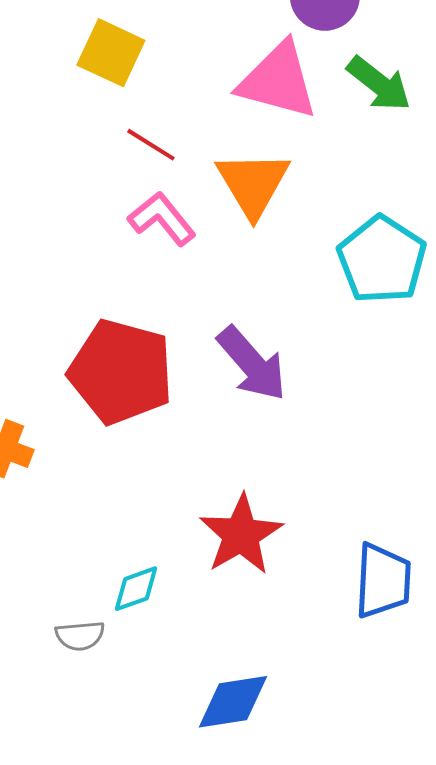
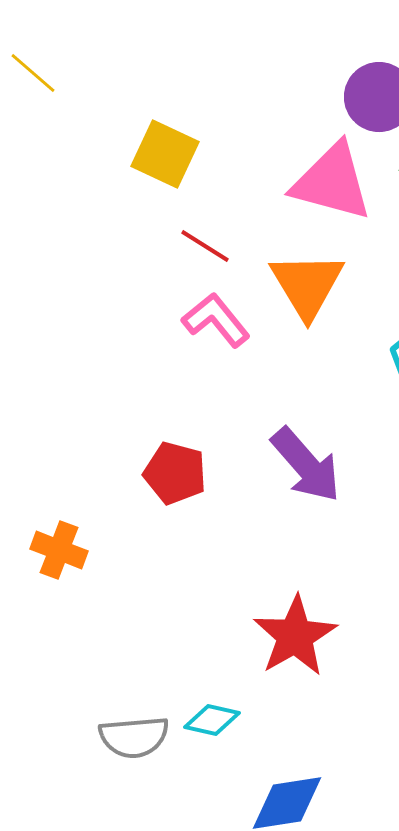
red pentagon: (121, 372) -> (175, 473), size x0.6
cyan diamond: (136, 589) -> (212, 720), moved, turned 32
gray semicircle: (80, 636) -> (134, 737), size x1.4

